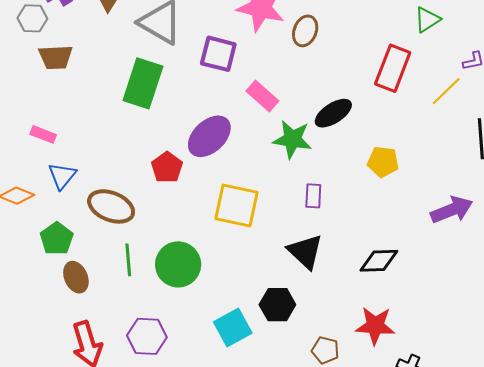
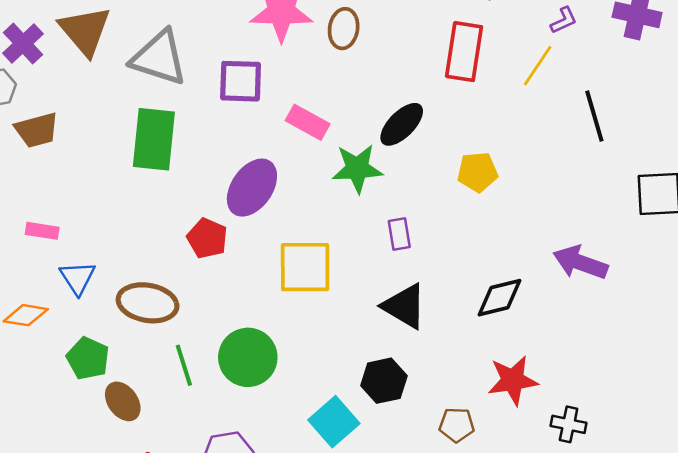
purple arrow: (452, 210) -> (580, 263), moved, turned -126

